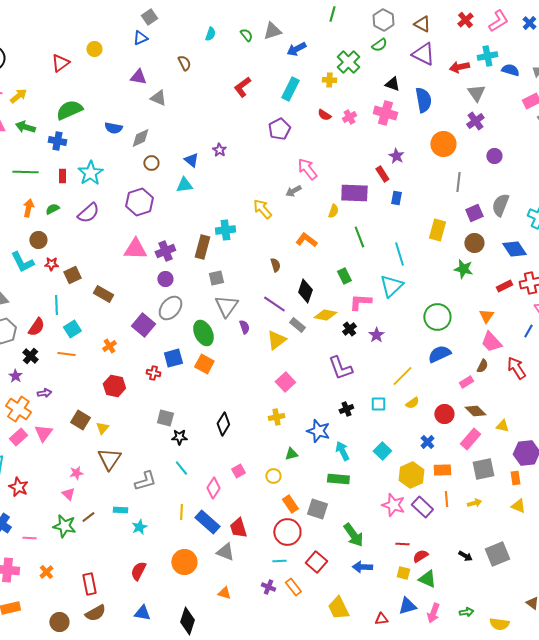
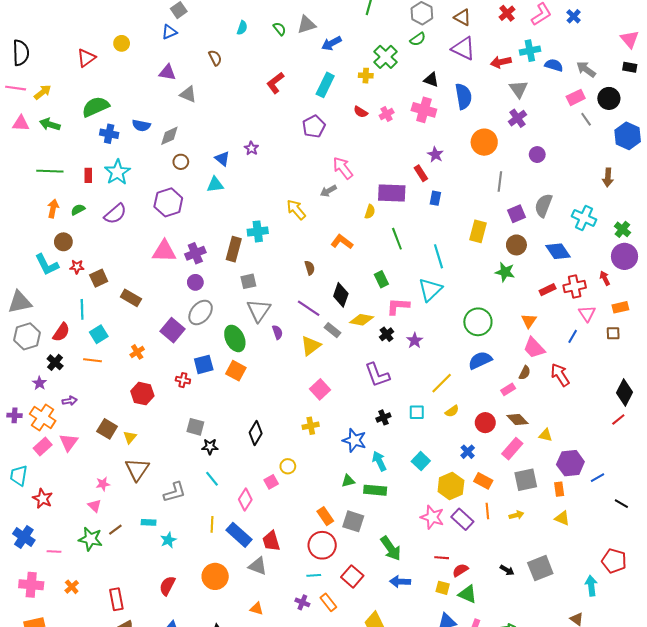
blue cross: (57, 141) -> (109, 134), moved
green triangle: (291, 454) -> (348, 481), moved
orange rectangle: (442, 470) -> (483, 481), turned 30
yellow circle: (273, 476) -> (288, 466), moved

